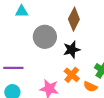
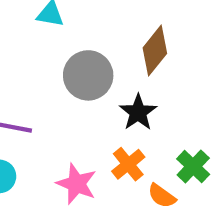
black star: (72, 50) -> (138, 112), turned -30

